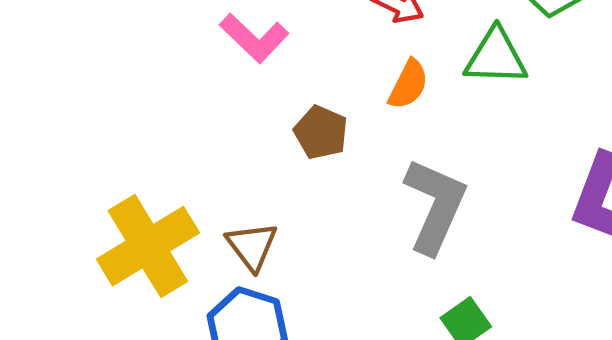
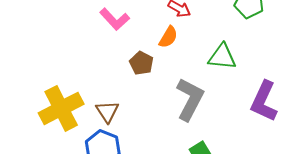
green triangle: (496, 57) -> (222, 57), moved
orange semicircle: (408, 84) -> (168, 37), moved

